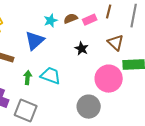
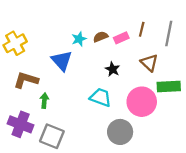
blue triangle: (35, 41) -> (62, 61), turned -30
cyan trapezoid: (51, 76) -> (101, 97), moved
green arrow: (28, 78) -> (44, 101), moved

